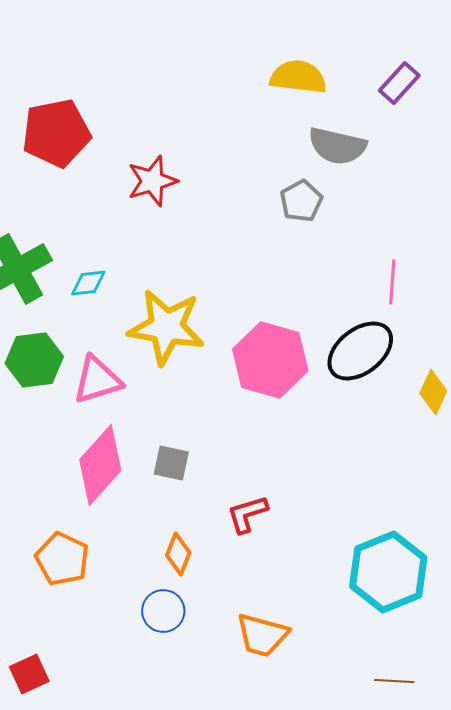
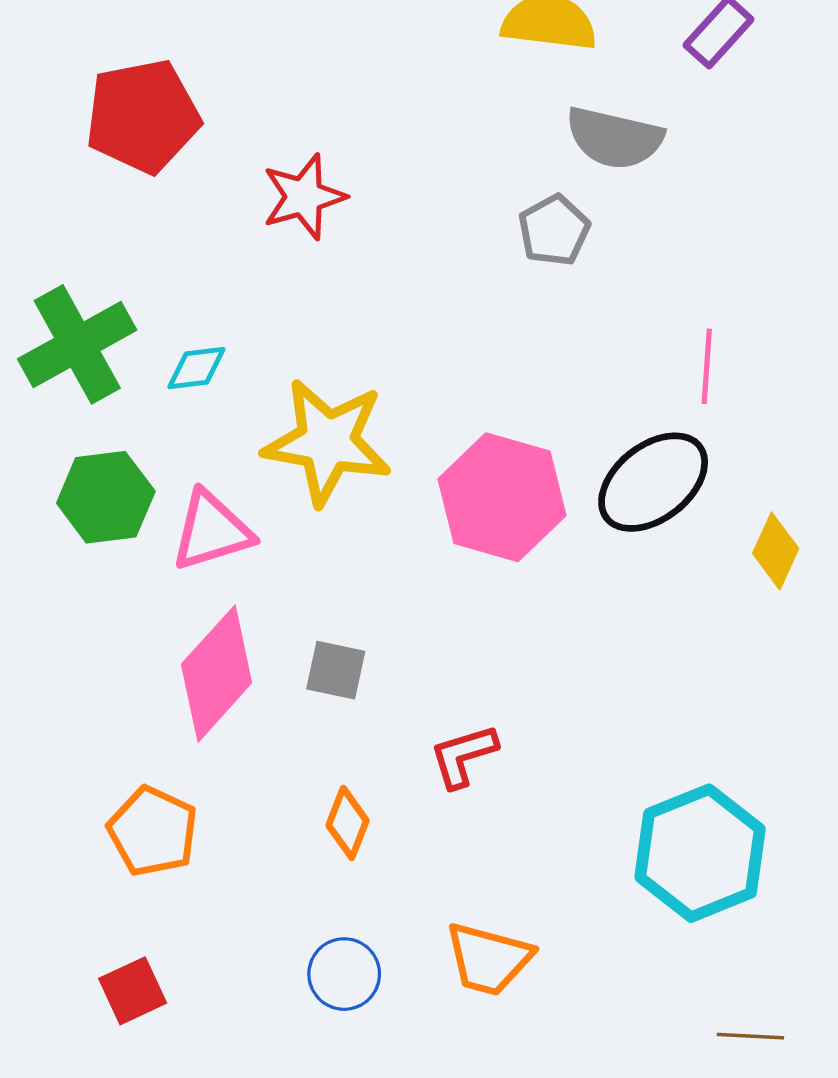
blue circle: (163, 611) -> (344, 974), moved
red square: (29, 674) -> (133, 991), moved
brown line: (394, 681) -> (750, 1036), moved

